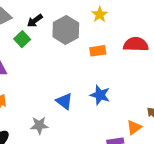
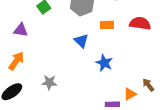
blue triangle: (64, 101) -> (81, 41), moved

